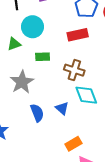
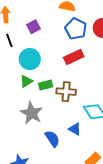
green triangle: (14, 44) -> (26, 81), moved
brown cross: (74, 70) -> (66, 92), moved

